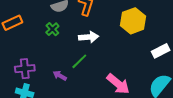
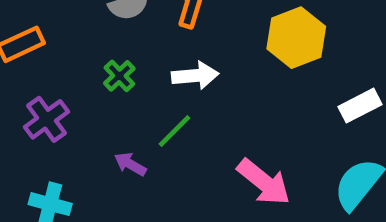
green cross: (52, 29) -> (119, 76), moved
purple cross: (25, 69) -> (47, 119), moved, turned -30

